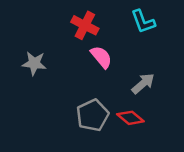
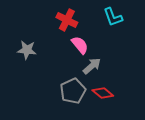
gray arrow: (143, 84) -> (92, 66), moved

